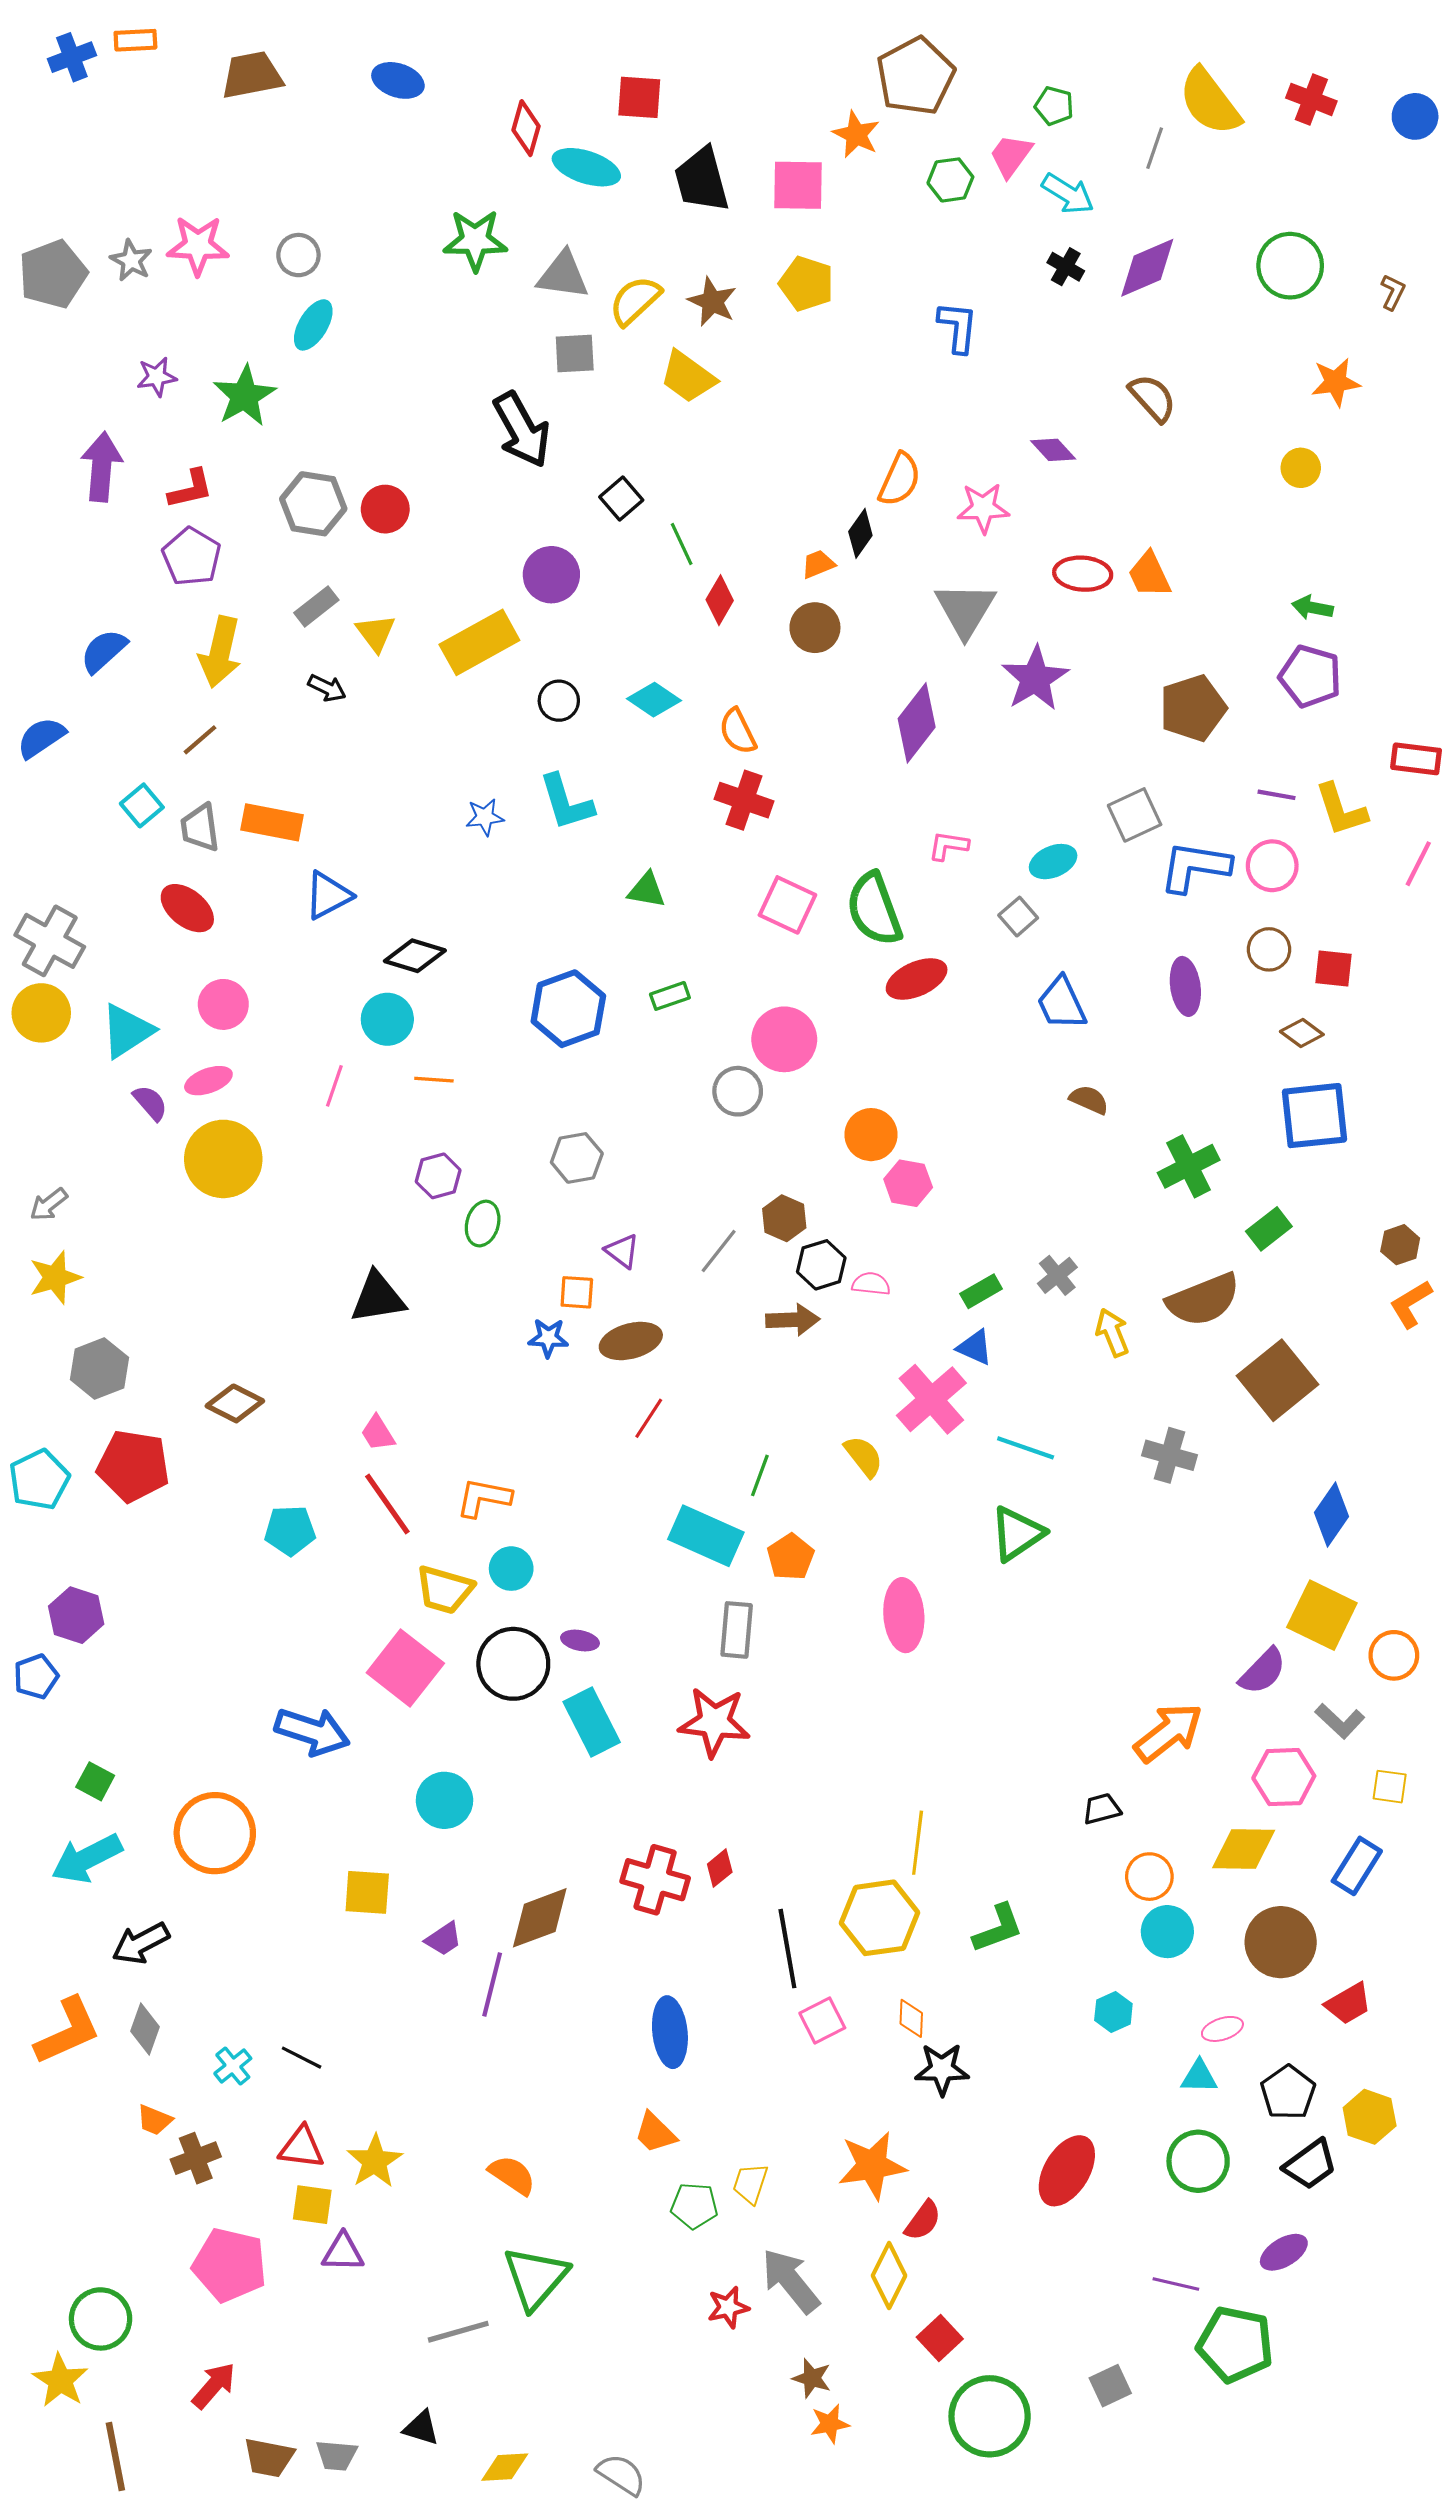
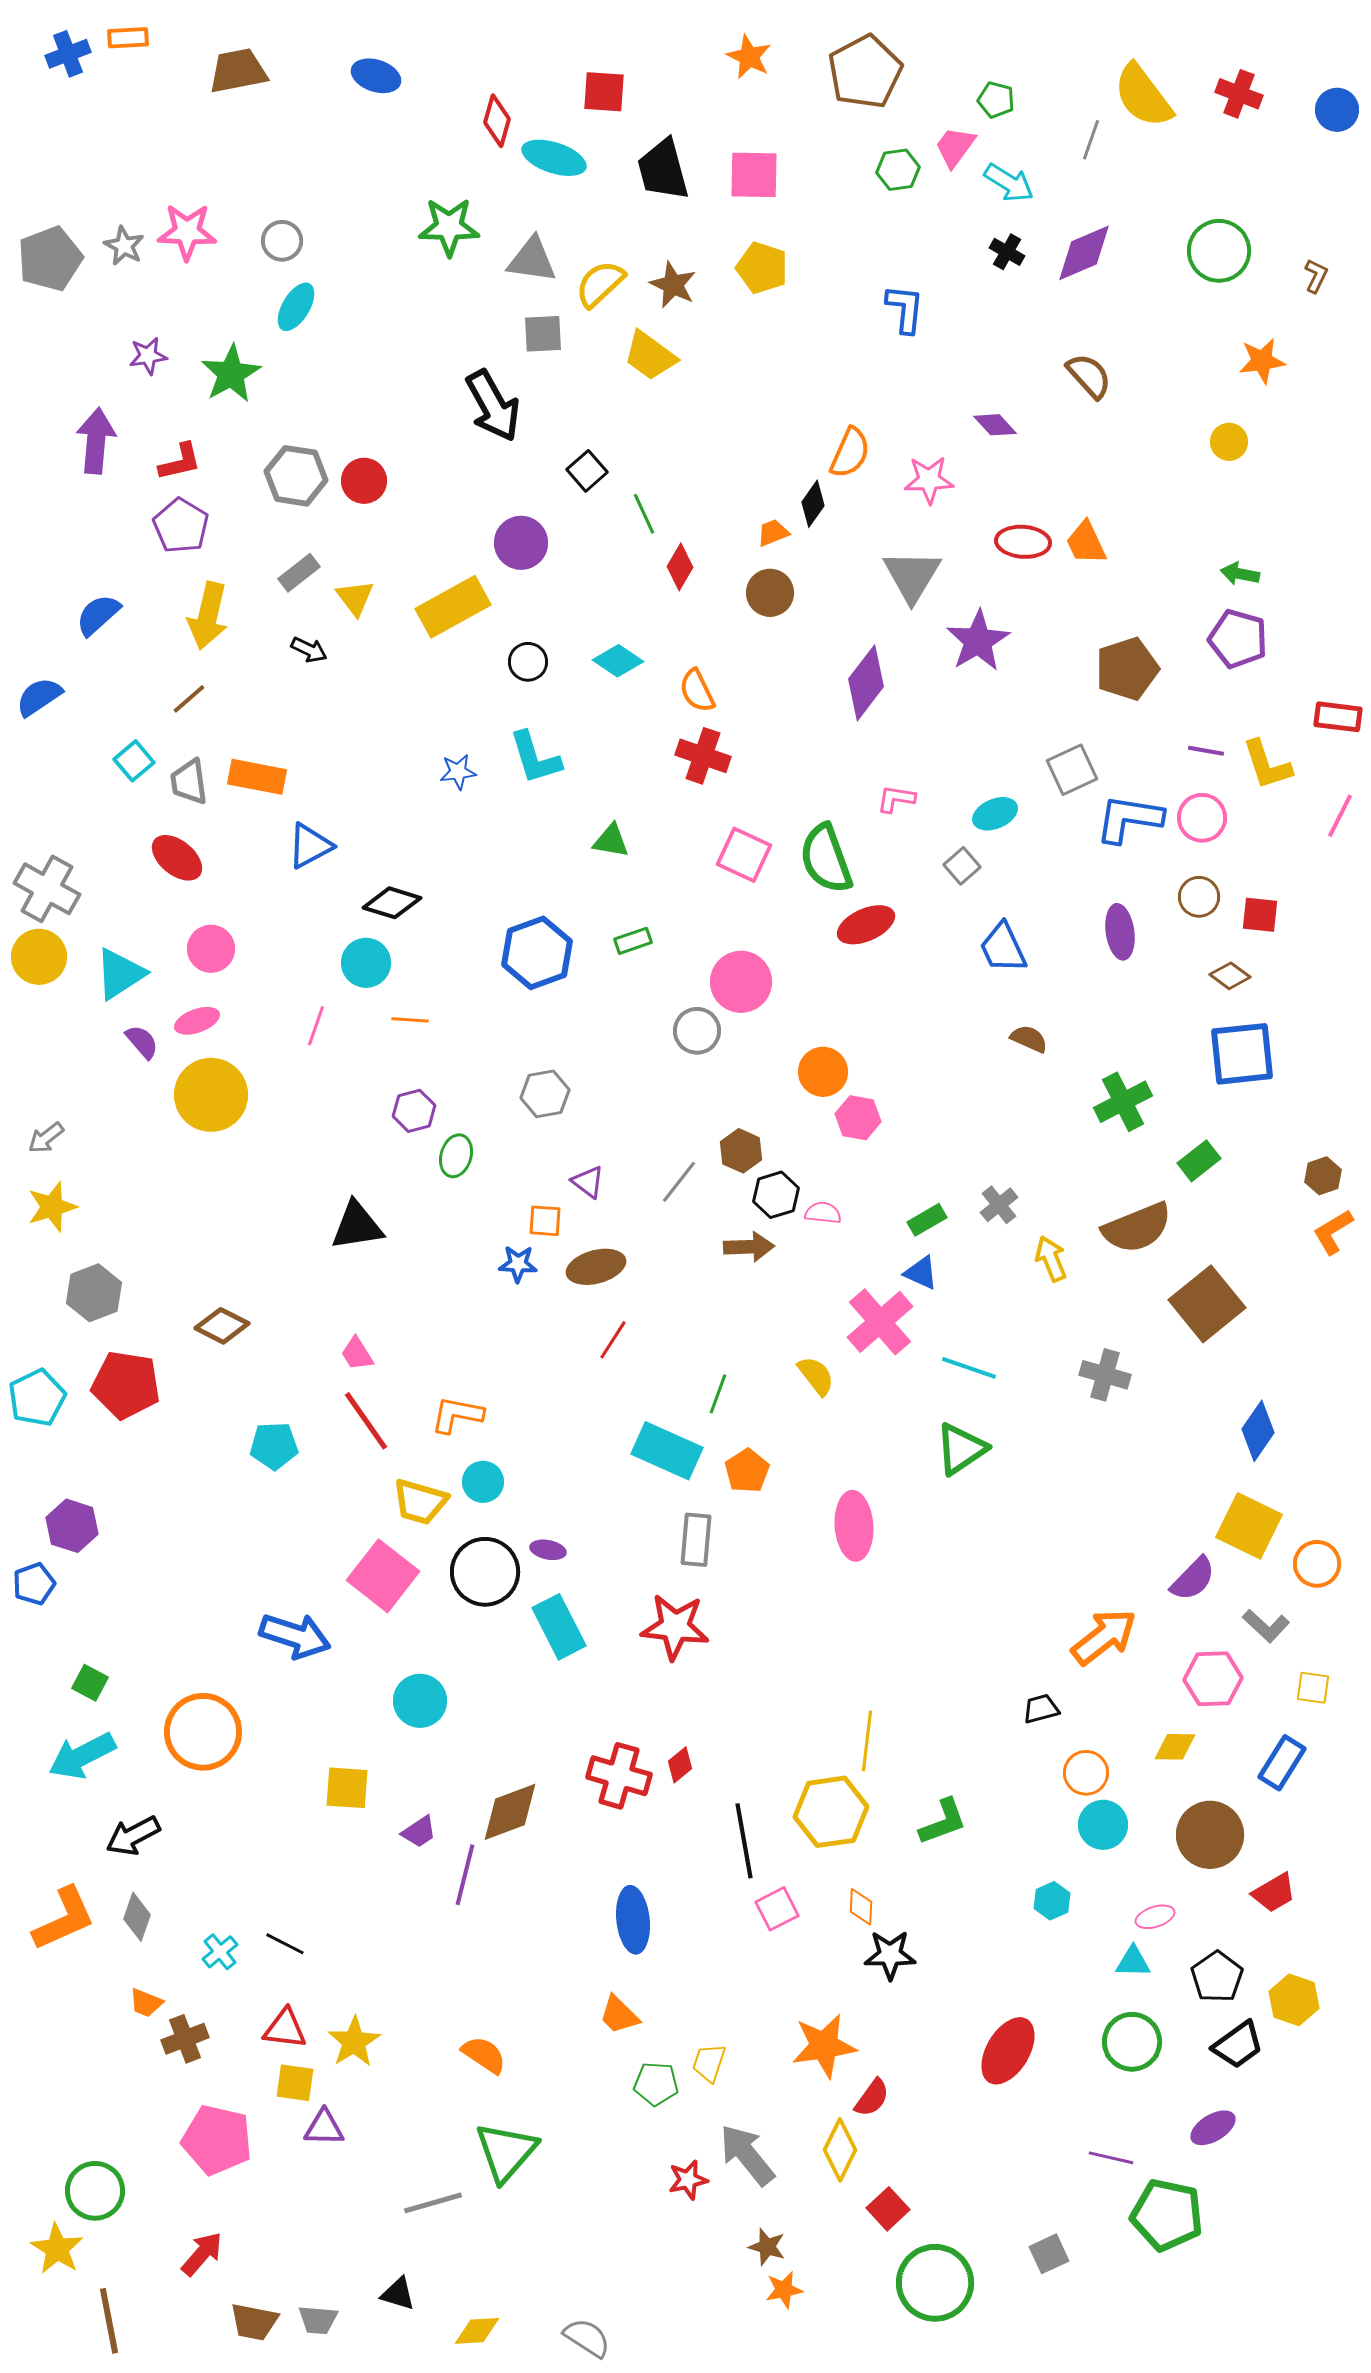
orange star: (856, 134) -> (749, 57), moved
yellow diamond: (1244, 1849) -> (1175, 1747), size x0.7

